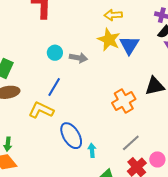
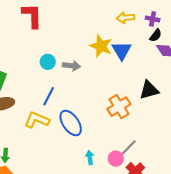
yellow arrow: (113, 15) -> (126, 18), moved
blue ellipse: (71, 136) -> (71, 123), moved
pink circle: (157, 159) -> (116, 159), moved

